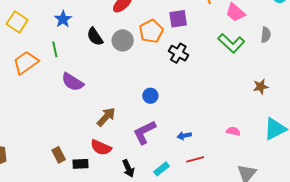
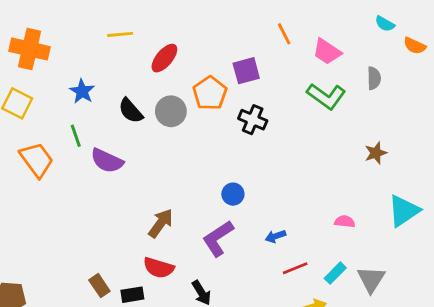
orange trapezoid: (26, 63) -> (37, 160), turned 96
purple semicircle: (73, 82) -> (107, 161), moved
blue circle: (150, 96) -> (233, 194), moved
cyan rectangle: (162, 169) -> (335, 273), moved

